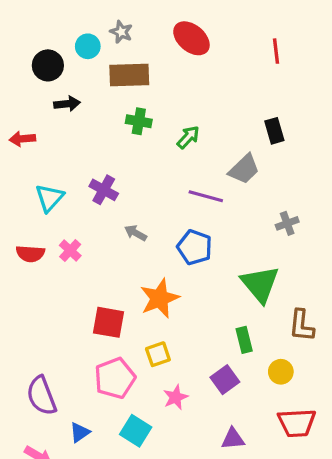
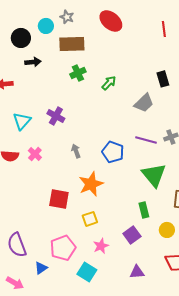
green cross: (139, 121) -> (78, 73), turned -35
purple line: (206, 196) -> (146, 140), moved
gray arrow: (136, 233) -> (76, 151), moved, turned 40
pink pentagon: (115, 378) -> (63, 248), moved
cyan square: (136, 431) -> (87, 272), moved

